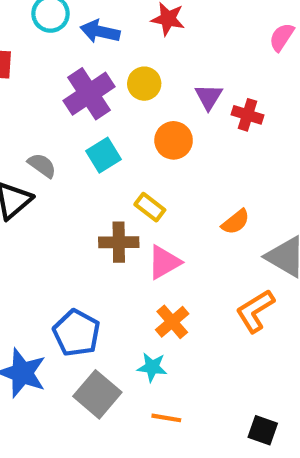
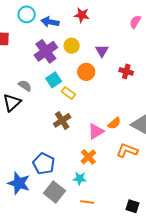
red cross: (248, 115) -> (126, 71), moved
yellow rectangle: (150, 207) -> (68, 93), moved
orange semicircle: (236, 222) -> (114, 123), moved
brown cross: (119, 242) -> (62, 120), turned -30
pink triangle: (164, 262) -> (96, 131), moved
orange L-shape: (255, 311) -> (127, 151), turned 55

